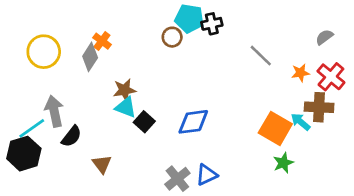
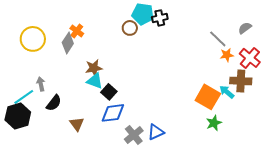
gray line: (261, 56) -> (218, 39), moved
gray arrow: (54, 111) -> (41, 84), size x0.6
blue diamond: (193, 122) -> (113, 113), moved

